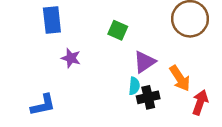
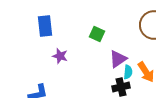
cyan semicircle: (134, 86) -> (128, 72), moved

